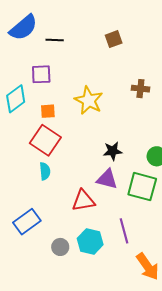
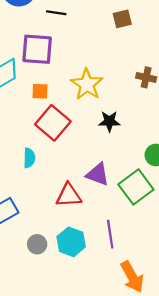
purple square: (41, 74) -> (37, 49), size x1.4
red square: (45, 140) -> (53, 123), moved
black star: (113, 151) -> (109, 121), moved
green square: (142, 187) -> (136, 187), turned 32

